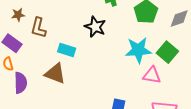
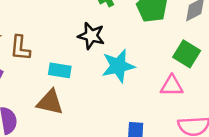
cyan star: (138, 50) -> (118, 66), moved

